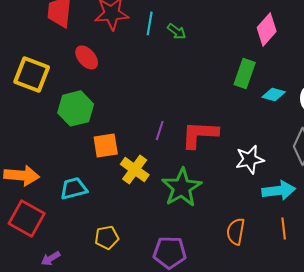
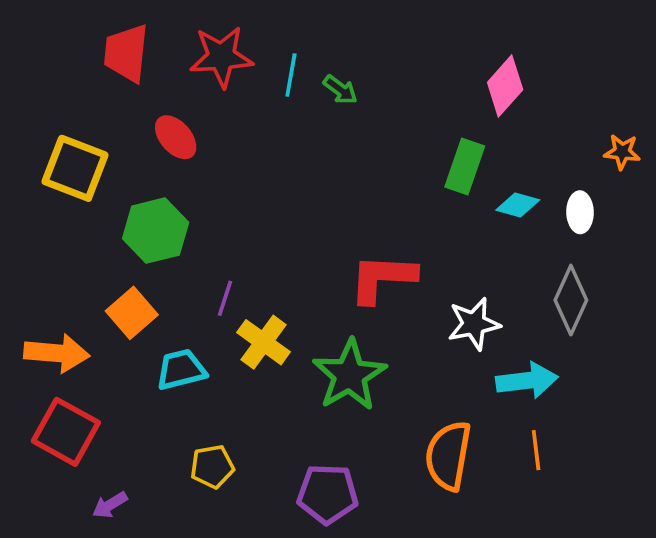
purple line: (160, 130) -> (225, 298), moved
orange square: (106, 145) -> (132, 313), moved, turned -32
cyan trapezoid: (74, 188) -> (181, 370), moved
orange semicircle: (236, 231) -> (448, 456), size x1.4

